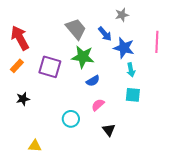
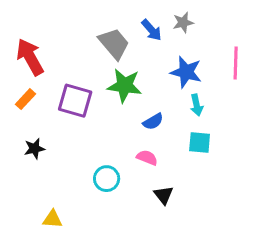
blue arrow: (105, 34) -> (152, 30), moved
blue semicircle: (93, 81) -> (153, 122), moved
pink semicircle: (98, 105) -> (147, 158), turned 64

